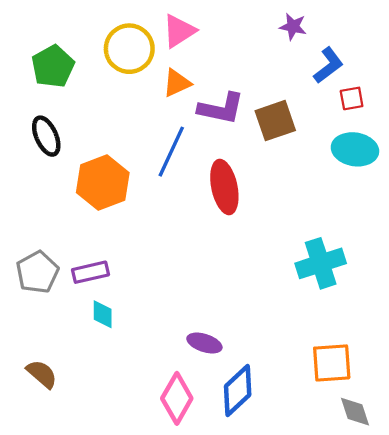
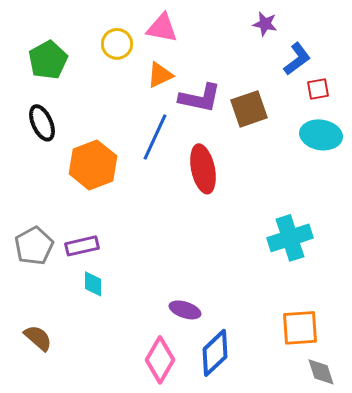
pink triangle: (179, 31) -> (162, 28), turned 44
yellow circle: (129, 49) -> (117, 44), size x0.7

